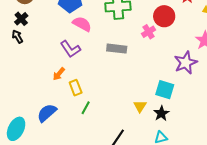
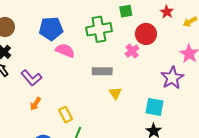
purple L-shape: (70, 49) -> (31, 78), moved
orange arrow: (59, 74) -> (35, 104), moved
yellow triangle: (140, 106) -> (115, 93), moved

